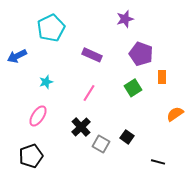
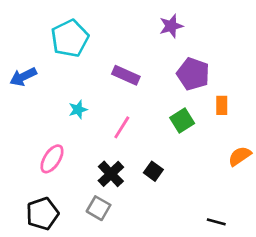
cyan star: (46, 82) -> (78, 110), moved
black square: (127, 137) -> (153, 171), moved
gray square: (101, 144) -> (99, 208), moved

